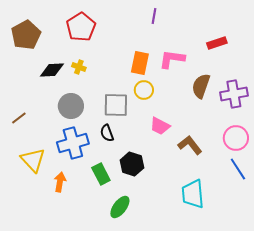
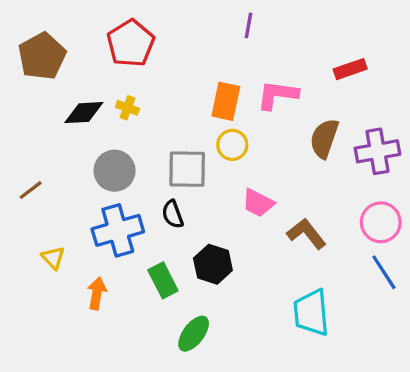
yellow triangle: (33, 160) -> (53, 258), size x0.6

